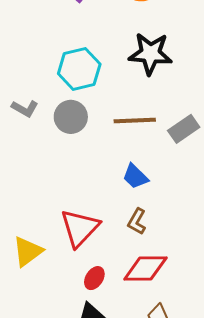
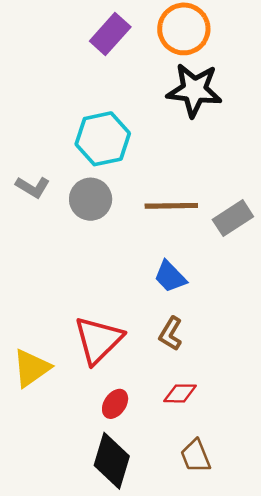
black star: (150, 54) -> (194, 90), moved
red diamond: (145, 269) -> (180, 393), size x0.6

